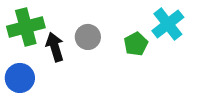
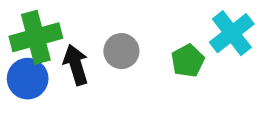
blue circle: (20, 78) -> (28, 79), moved

